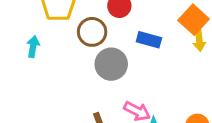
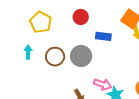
brown circle: (92, 32) -> (55, 57), moved

